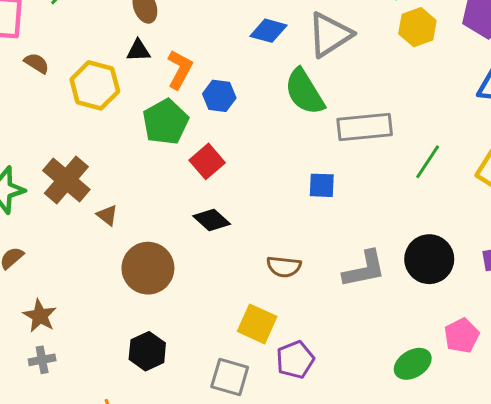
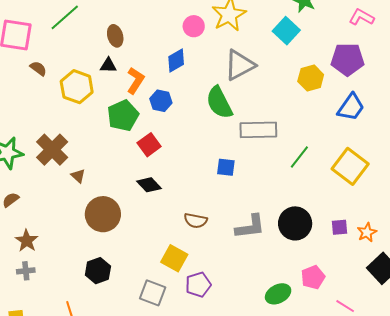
yellow hexagon: (417, 27) -> (311, 78), moved
blue diamond: (268, 31) -> (176, 61), moved, turned -50

